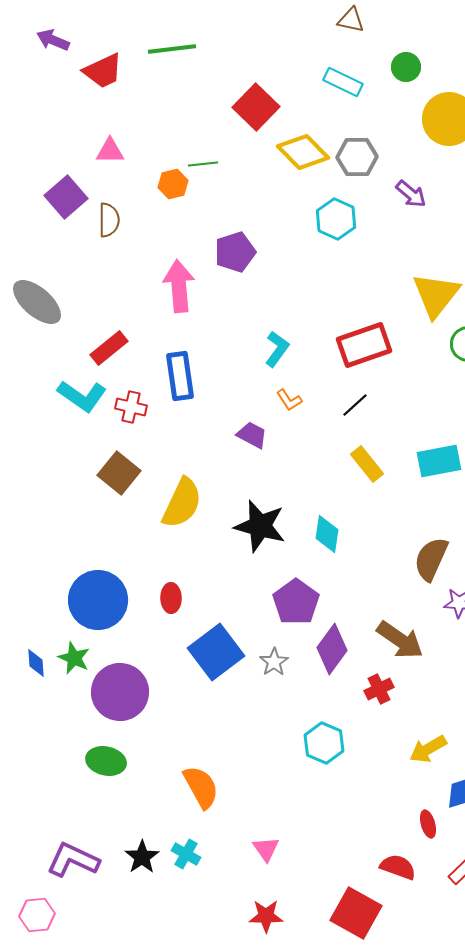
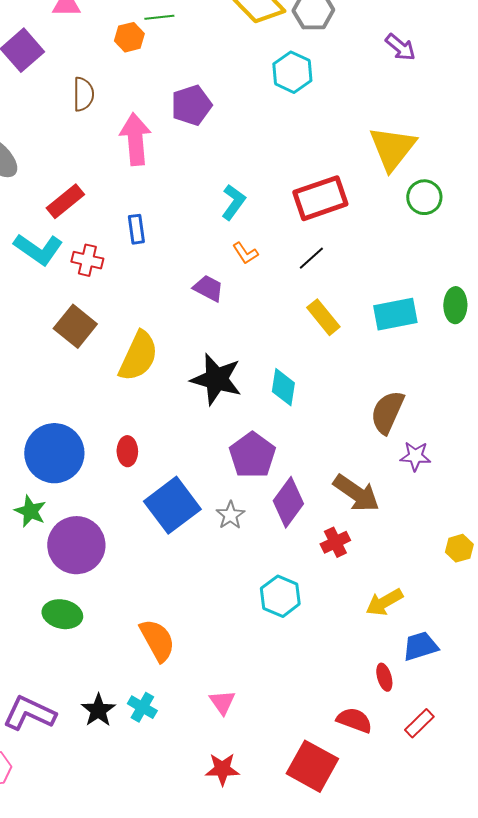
purple arrow: (411, 194) -> (400, 47), moved
brown semicircle: (109, 220) -> (83, 94), moved
blue rectangle: (180, 376) -> (136, 229), size x0.6

